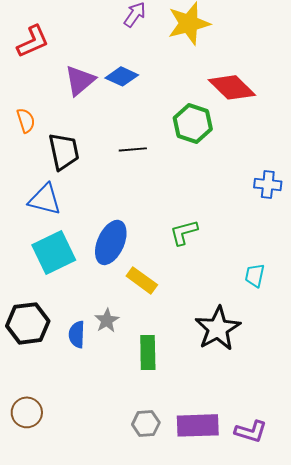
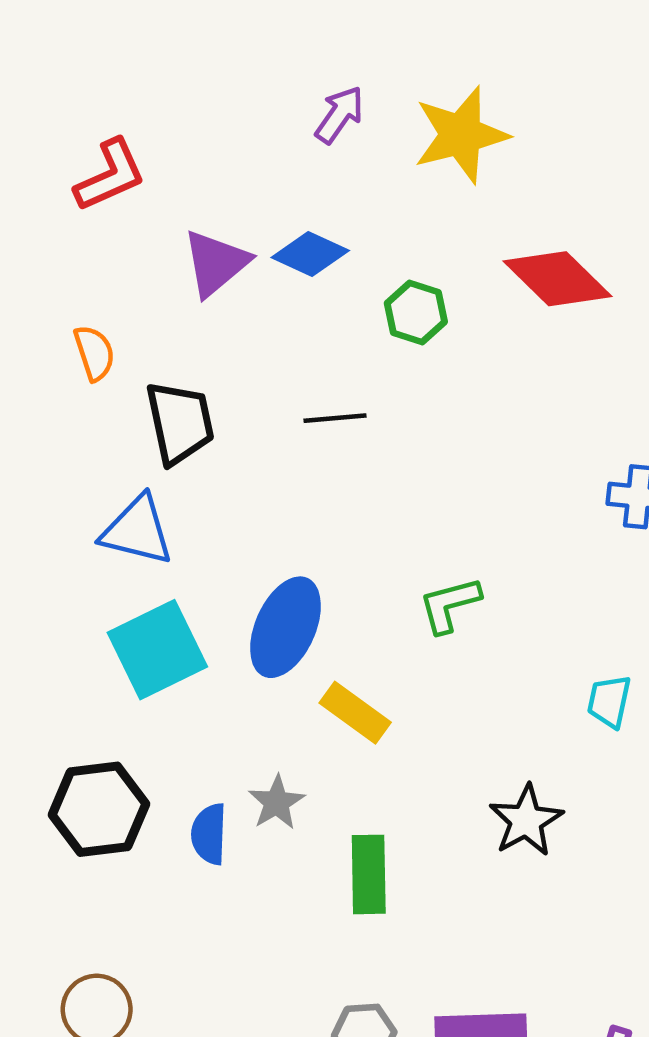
green hexagon: (193, 123) -> (416, 312), moved, size x0.7
black star: (218, 328) -> (526, 821), size x0.7

